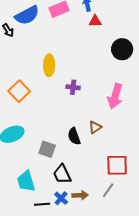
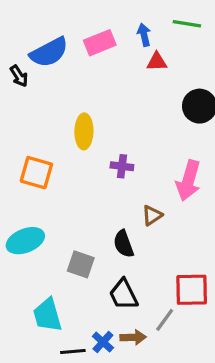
orange square: (19, 91) -> (36, 173), turned -30
brown triangle: (95, 127) -> (152, 215), moved
black trapezoid: (62, 174) -> (124, 295), moved
gray line: (108, 190) -> (165, 320), moved

